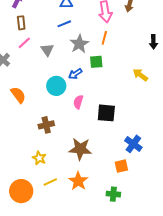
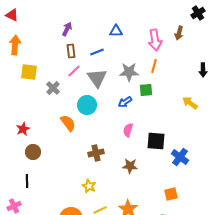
blue line: (64, 24) -> (97, 52), moved
gray star: (79, 44) -> (129, 72), turned 30
gray triangle: (47, 50) -> (97, 78), size x1.5
cyan circle: (56, 86) -> (87, 105), moved
blue cross: (133, 144) -> (180, 157), moved
brown star: (80, 149) -> (130, 166), moved, size x0.7

